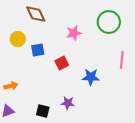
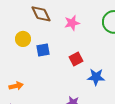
pink star: (74, 33) -> (72, 23), moved
red square: (62, 63) -> (76, 59), moved

